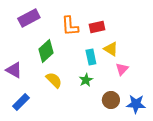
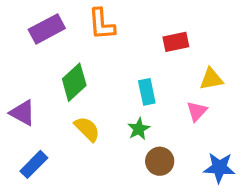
orange L-shape: (70, 26) -> (102, 24), moved
red rectangle: (97, 27) -> (176, 42), moved
yellow triangle: (111, 49) -> (211, 79), moved, turned -42
brown circle: (111, 100) -> (160, 161), moved

